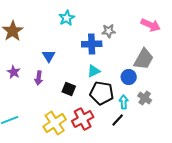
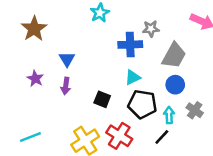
blue triangle: (49, 56) -> (67, 59), moved
gray trapezoid: (144, 59) -> (174, 55), moved
red cross: (83, 119) -> (119, 136), turned -30

